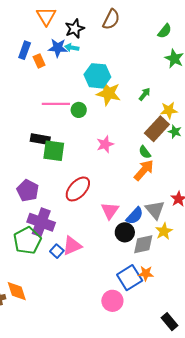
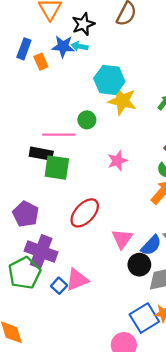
pink line: (56, 104) -> (59, 135), moved

